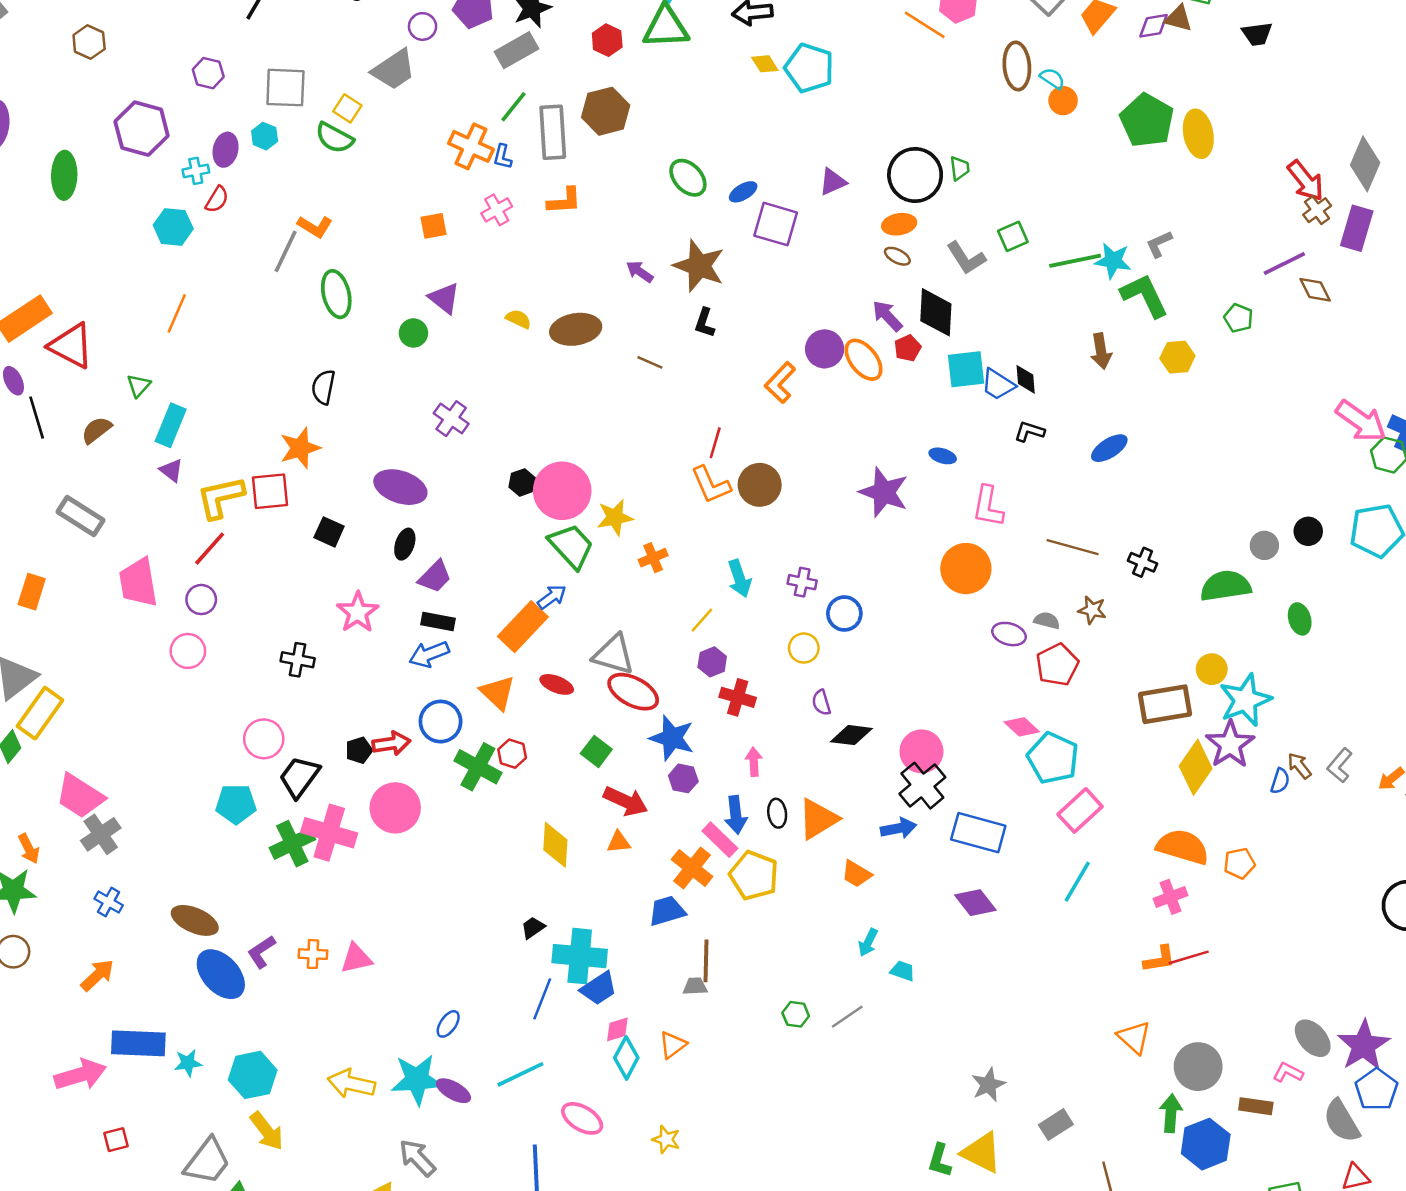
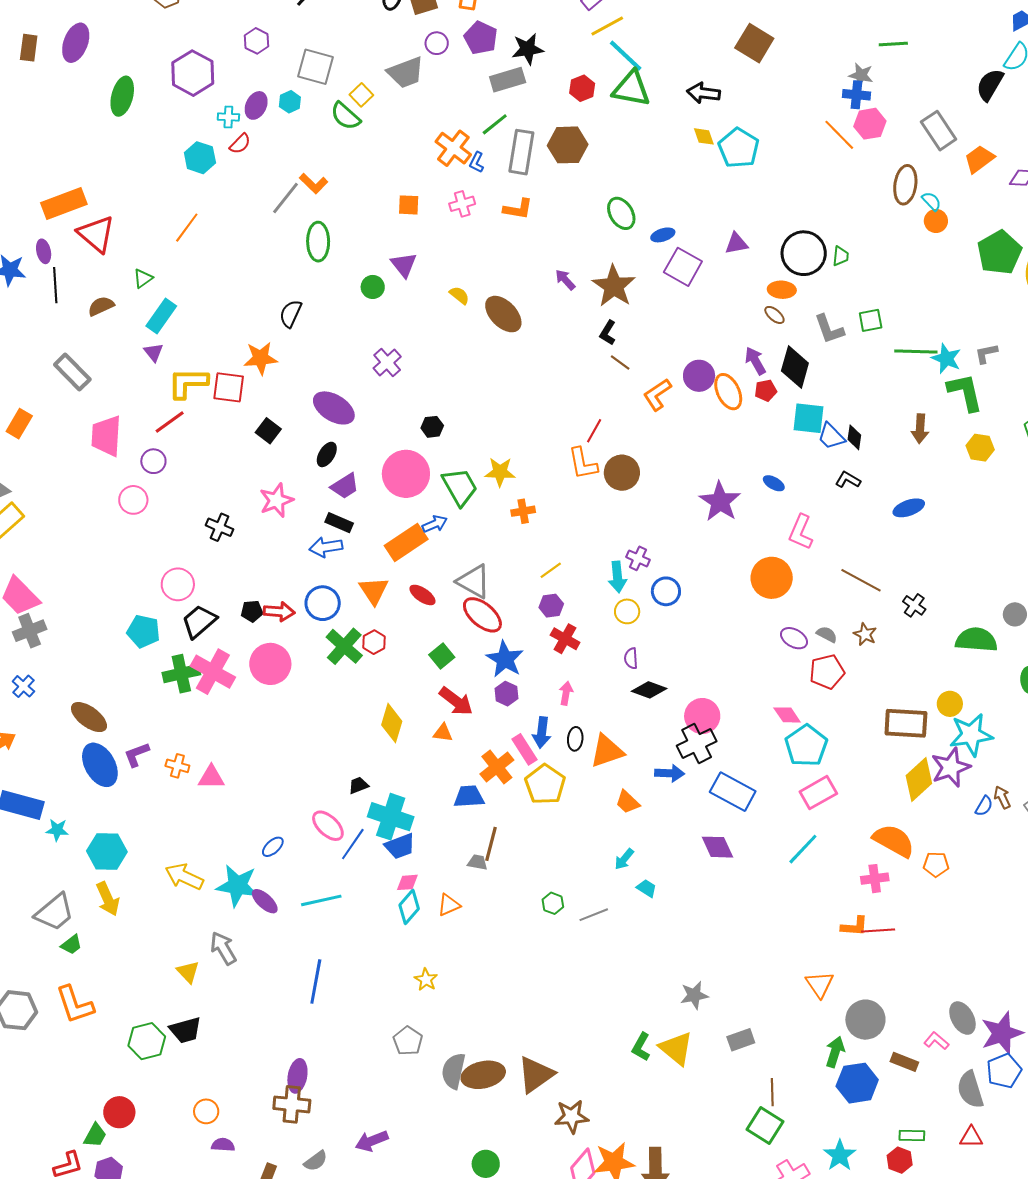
brown ellipse: (576, 329) -> (503, 314), turned 42
brown line: (650, 362) -> (620, 362), moved
pink circle: (562, 491) -> (406, 474), moved
cyan arrow: (739, 579) -> (617, 577), moved
pink ellipse: (582, 1118) -> (328, 826), moved

